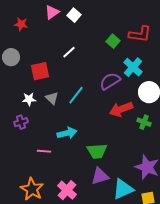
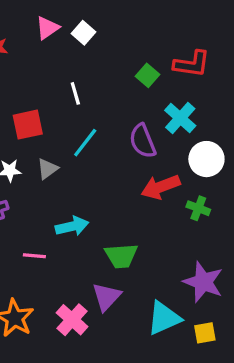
white line: (69, 52) -> (75, 93), turned -64
purple semicircle: (110, 81) -> (143, 141), turned -80
cyan line: (76, 95) -> (85, 143), moved
gray triangle: (52, 98) -> (47, 169), turned 40
purple triangle: (100, 176) -> (106, 297), moved, turned -30

